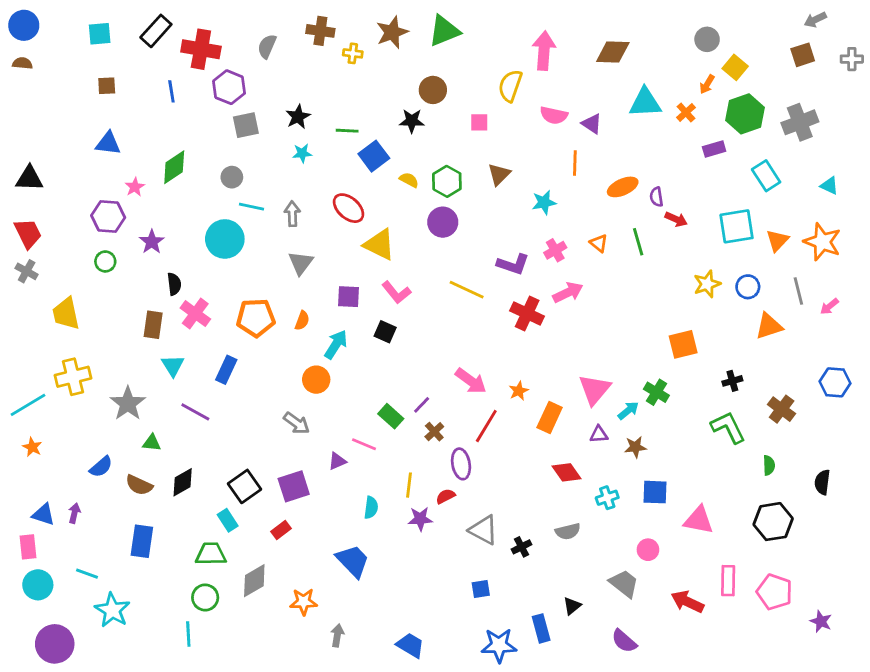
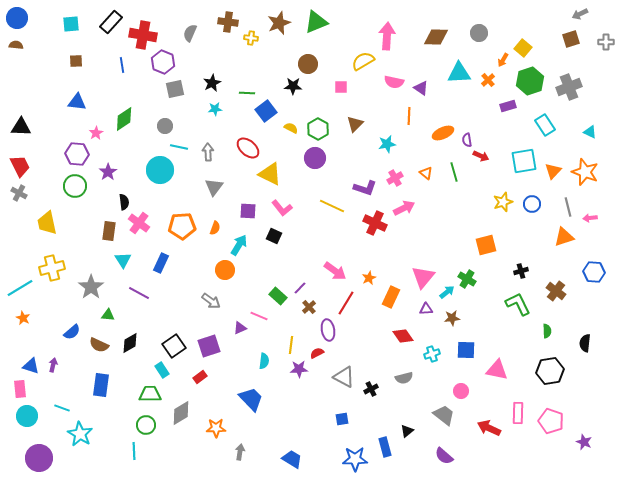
gray circle: (707, 39) -> (479, 33), moved
yellow semicircle: (510, 86) -> (363, 61), turned 40
green circle: (105, 261) -> (75, 186), size x1.5
pink arrow: (829, 306) -> (590, 218), turned 32
orange triangle: (769, 326) -> (564, 237), moved

